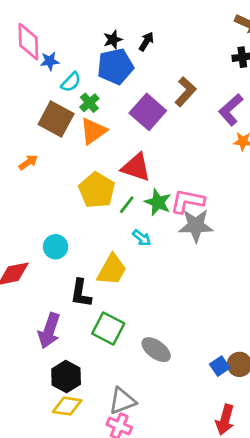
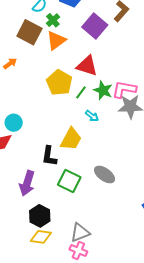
cyan circle: (56, 247) -> (14, 123), moved
gray ellipse: (156, 350) -> (105, 175), moved

